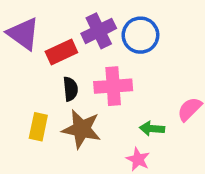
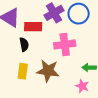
red rectangle: (61, 52) -> (33, 27), turned 30
black semicircle: (70, 89) -> (24, 45), moved

